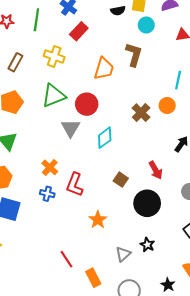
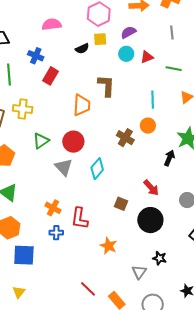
cyan circle: (146, 25) -> (126, 54), moved
yellow cross: (54, 56) -> (23, 109), moved
green triangle: (54, 96) -> (41, 141), size x0.7

